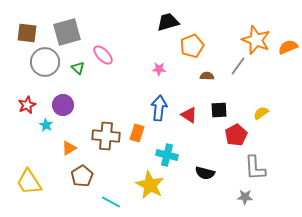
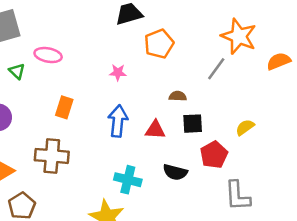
orange semicircle: (288, 47) -> (279, 61), moved
pink ellipse: (103, 55) -> (48, 55), turned -35
brown semicircle: (207, 76) -> (178, 96), moved
red triangle: (189, 115) -> (155, 130), turned -30
orange rectangle: (137, 133) -> (64, 107), moved
black semicircle: (205, 173) -> (175, 172), moved

